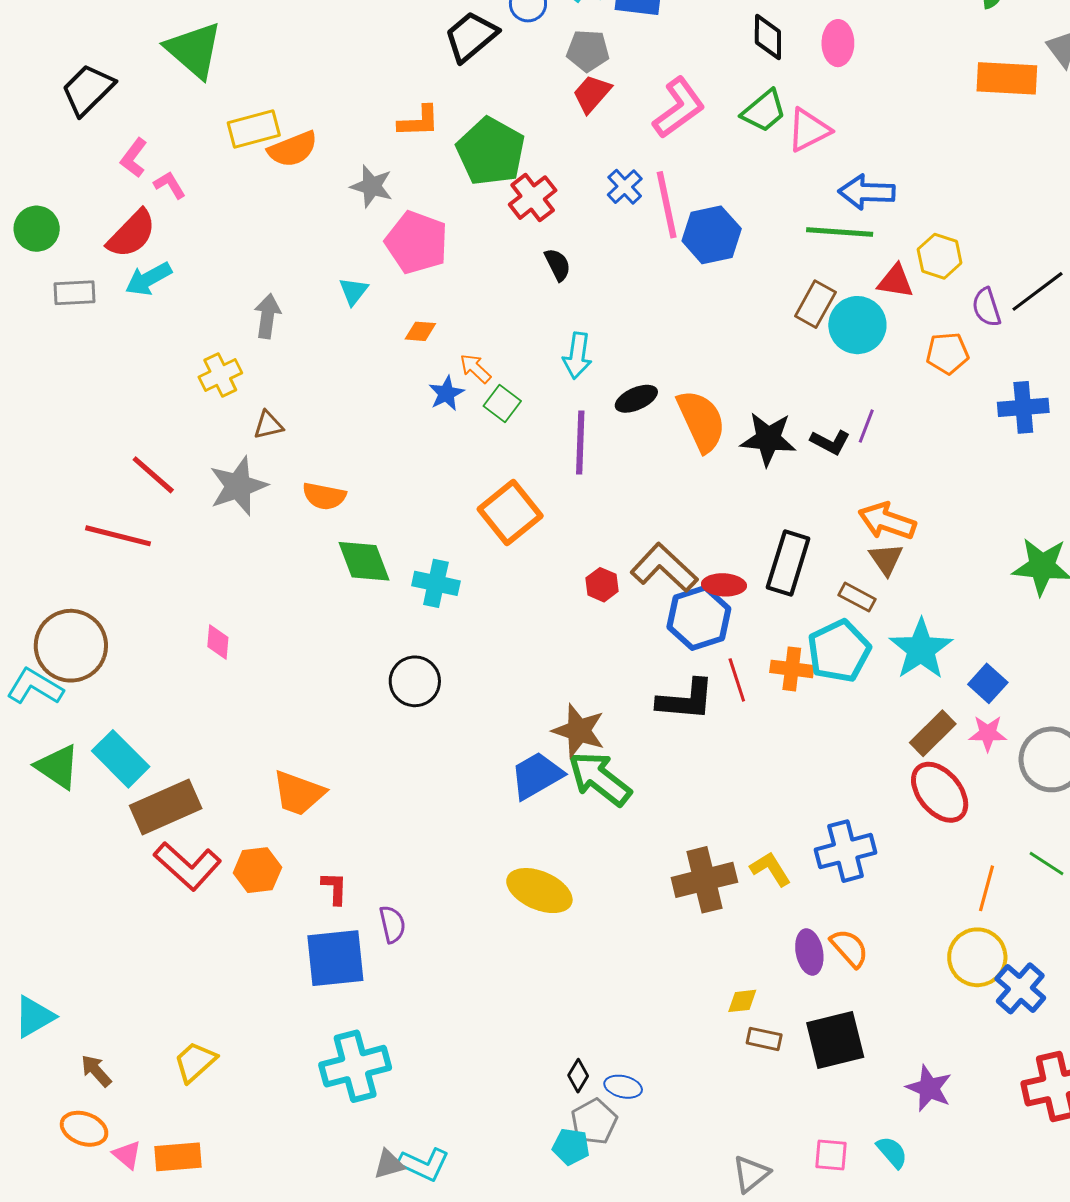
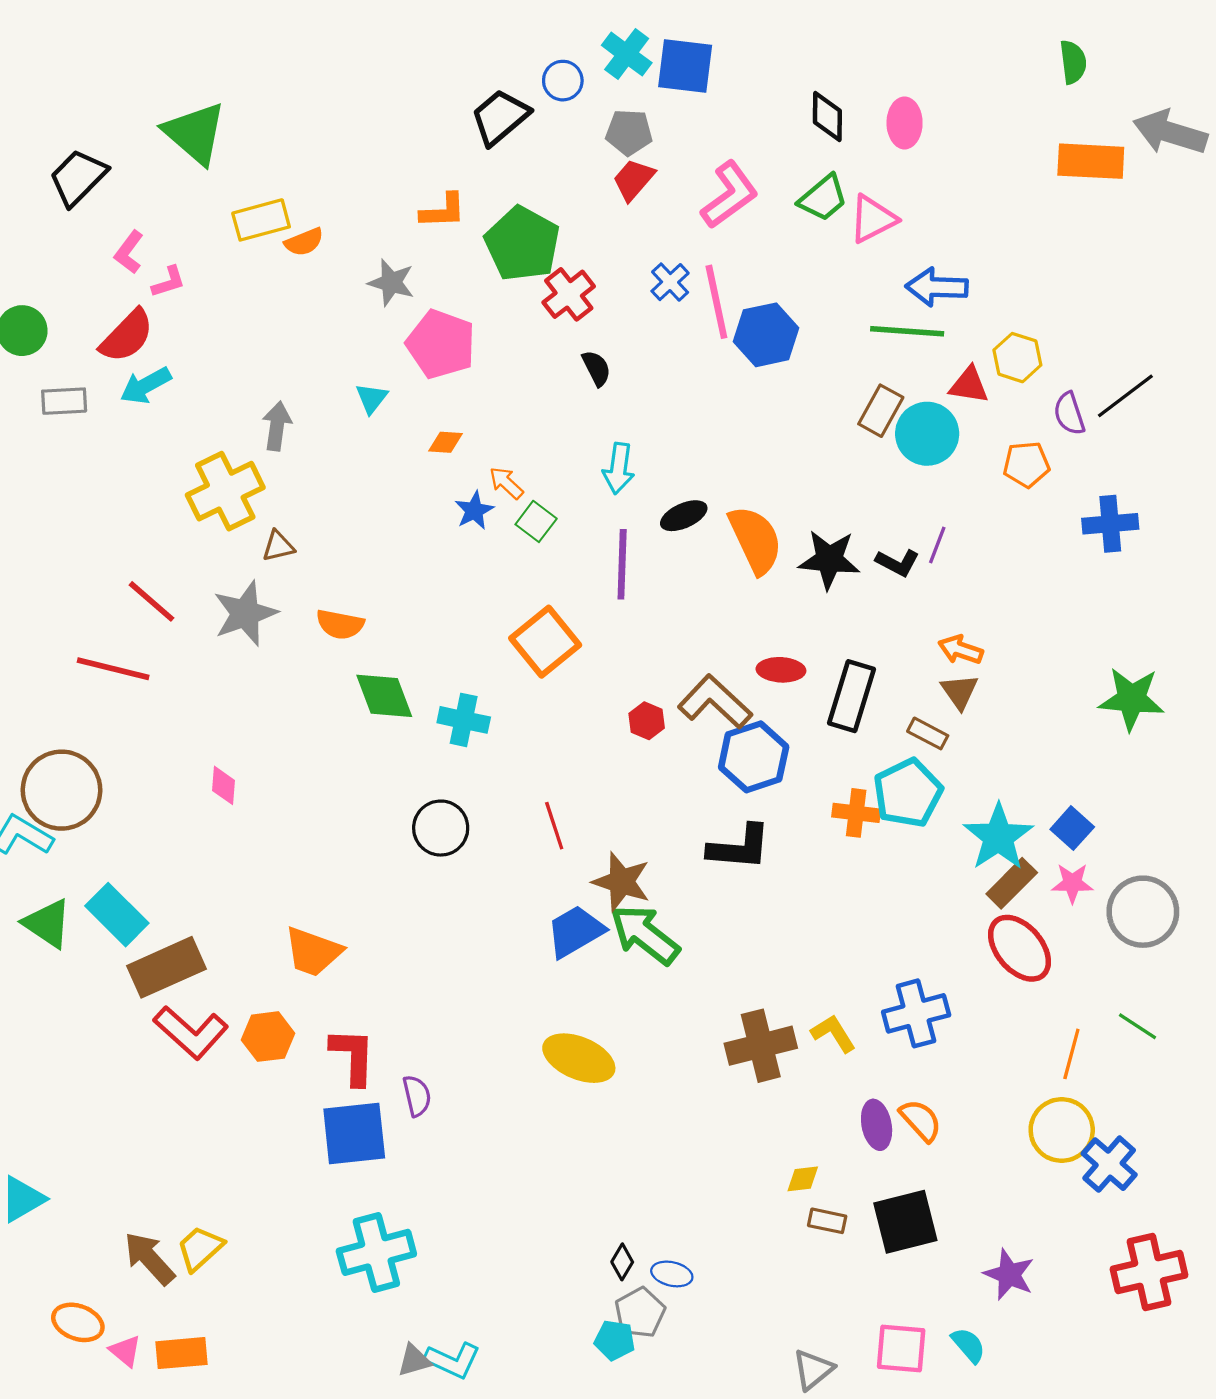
orange semicircle: (293, 149) -> (304, 242), size x0.7
pink L-shape: (170, 185) -> (169, 282), turned 104
yellow cross: (220, 375) -> (225, 491), size x1.6
orange arrow: (887, 521) -> (961, 650), size x0.7
red ellipse: (724, 585) -> (781, 670), moved
cyan star: (921, 649) -> (998, 837), moved
red line: (737, 680) -> (554, 826), moved
red L-shape: (334, 888) -> (353, 1056), size x1.6
brown arrow: (96, 1071) -> (149, 1258), moved, size x1.5
pink square: (831, 1155) -> (901, 1349), size x1.4

